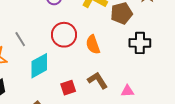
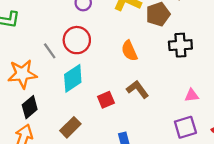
red circle: (64, 35) -> (77, 40), moved
pink triangle: (128, 91) -> (192, 95), moved

